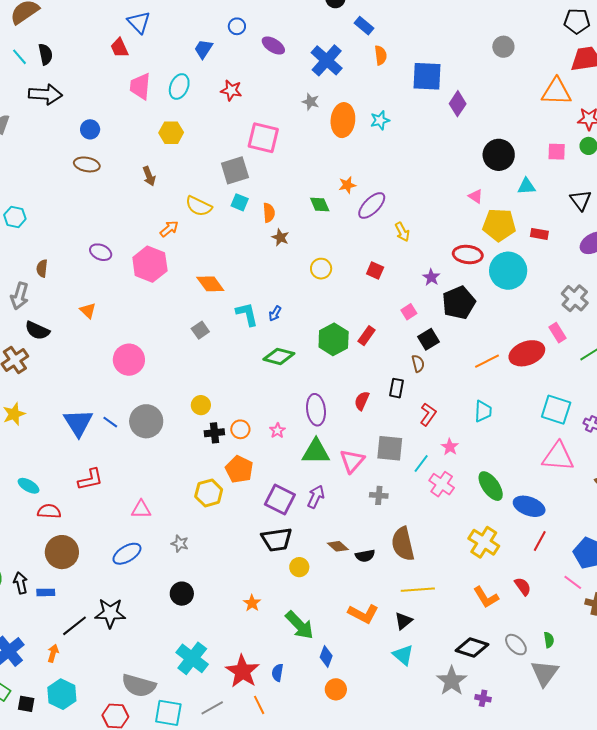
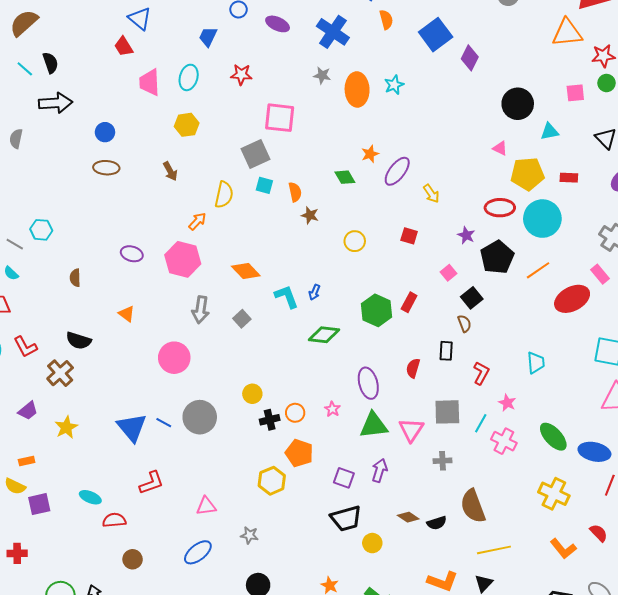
blue square: (427, 76) -> (436, 35), turned -32
yellow semicircle: (199, 206) -> (224, 195), turned -96
gray arrow: (20, 296) -> (201, 310), moved
orange line: (487, 361) -> (538, 270), moved
purple square: (280, 499) -> (344, 478), size x0.7
brown circle: (62, 552) -> (133, 559), size x0.6

